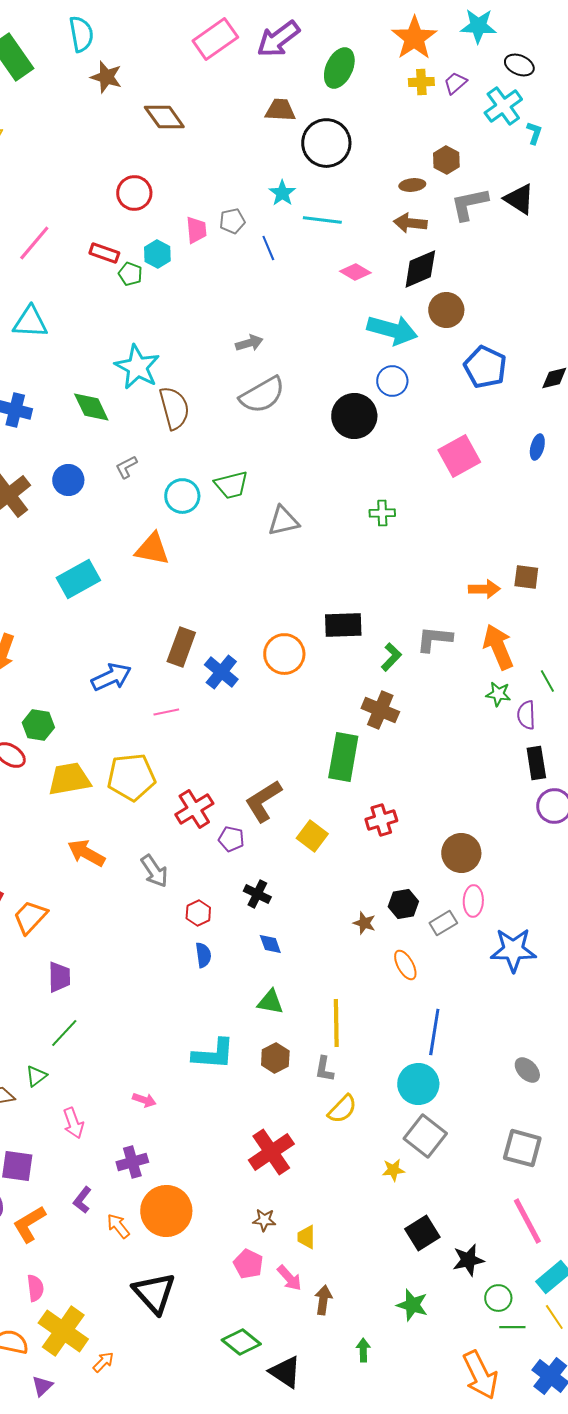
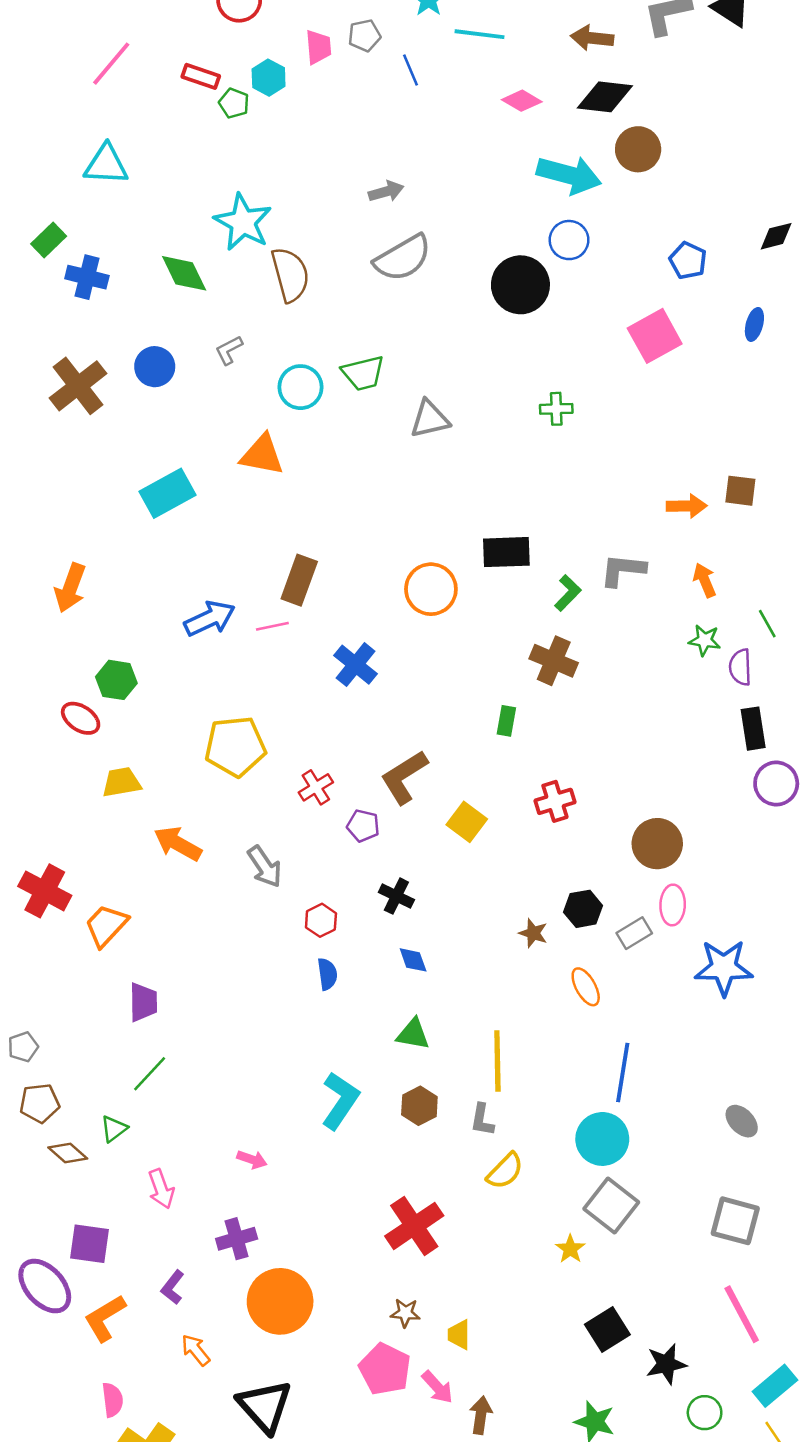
black diamond: (420, 269) -> (605, 97), turned 30
blue pentagon: (485, 367) -> (688, 261), moved, size x0.7
orange arrow: (498, 647) -> (705, 580), size x0.6
blue cross: (221, 672) -> (355, 665), moved
pink line: (166, 712) -> (272, 626), moved
green rectangle: (343, 757) -> (506, 721), size x0.5
yellow trapezoid: (69, 779) -> (121, 782), moved, size x0.7
red cross: (194, 809) -> (316, 787), size x0.7
cyan L-shape: (213, 1054) -> (340, 1101), turned -60
yellow star: (393, 1170) -> (570, 1249), turned -30
orange arrow: (118, 1226) -> (196, 1350), moved
pink pentagon: (248, 1264) -> (385, 1369), size x1.4

